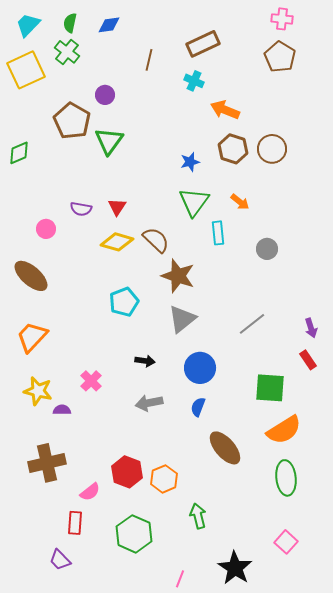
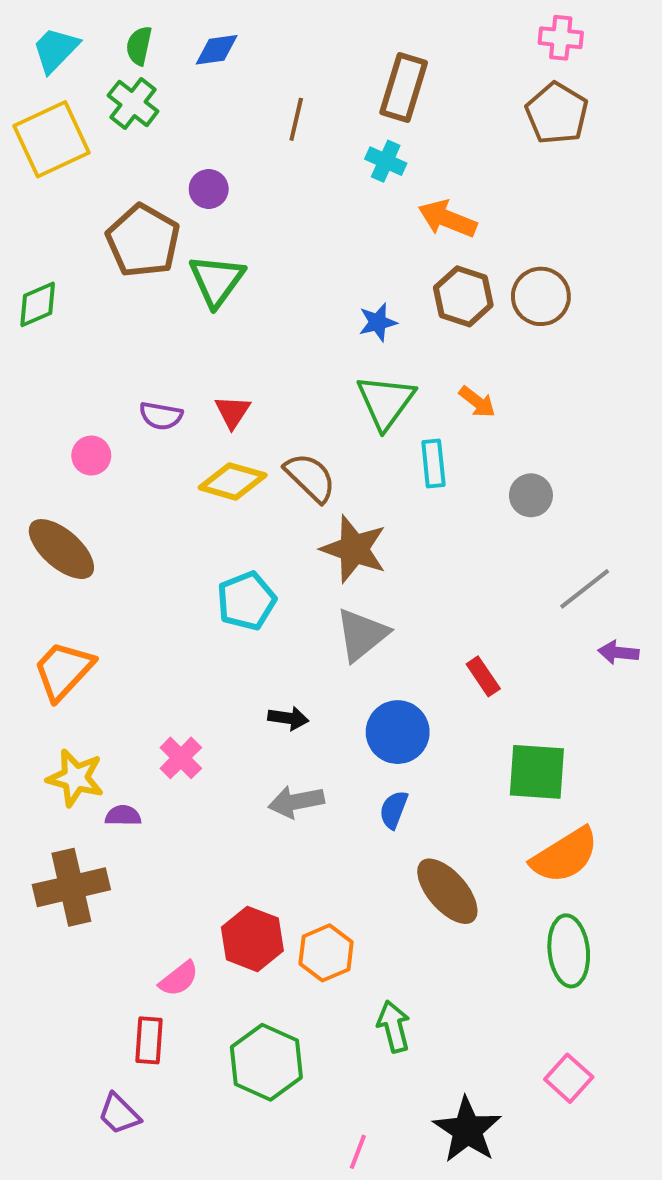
brown rectangle: (203, 44) -> (404, 88), turned -48
gray line: (252, 324) -> (585, 589), moved
purple arrow: (311, 328) -> (618, 652), turned 114
red rectangle: (308, 360) -> (483, 676), moved
brown cross: (47, 463) -> (71, 887), moved

